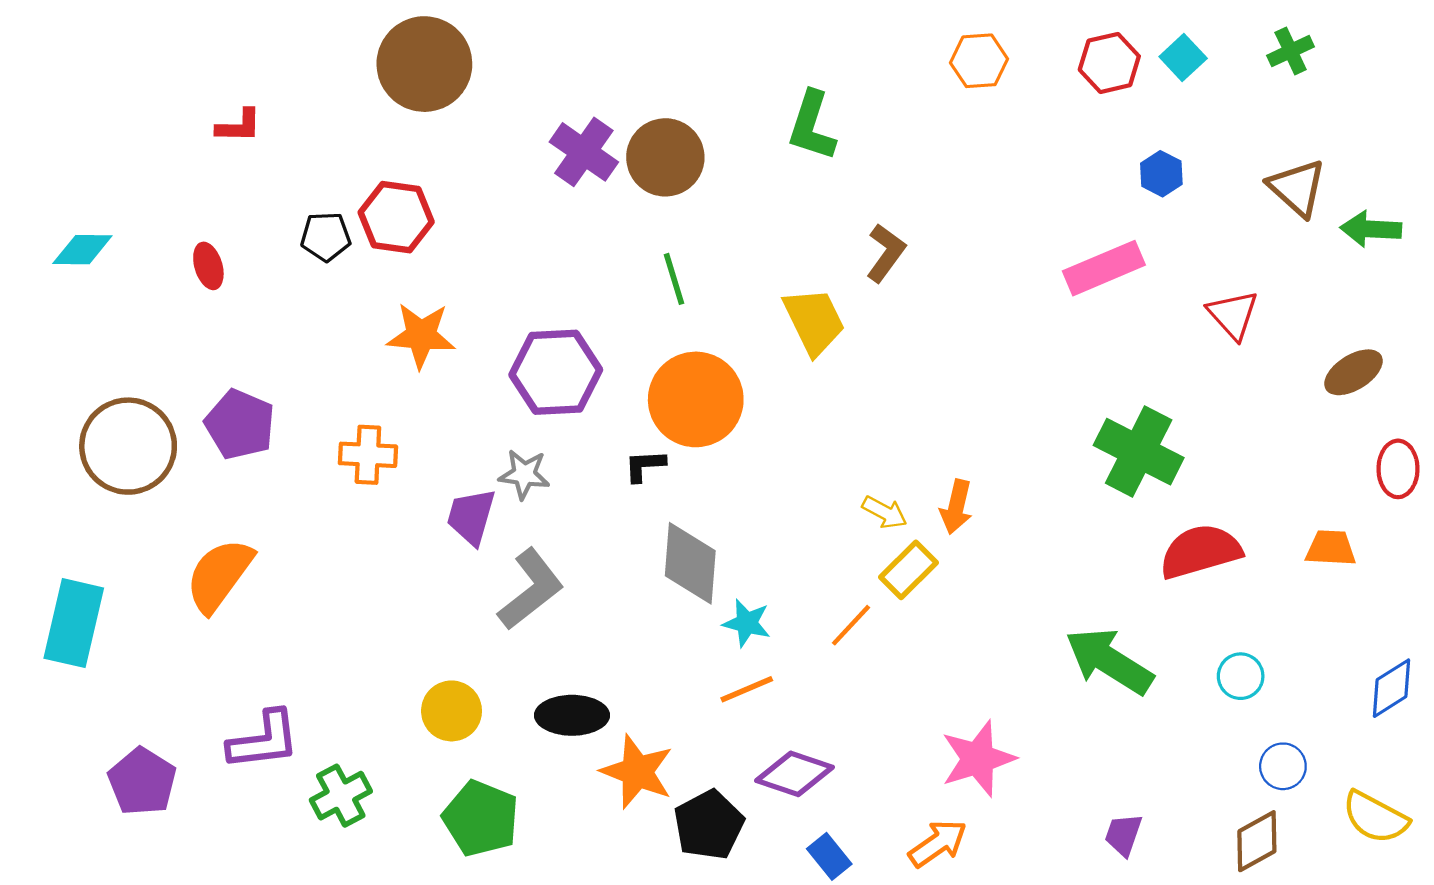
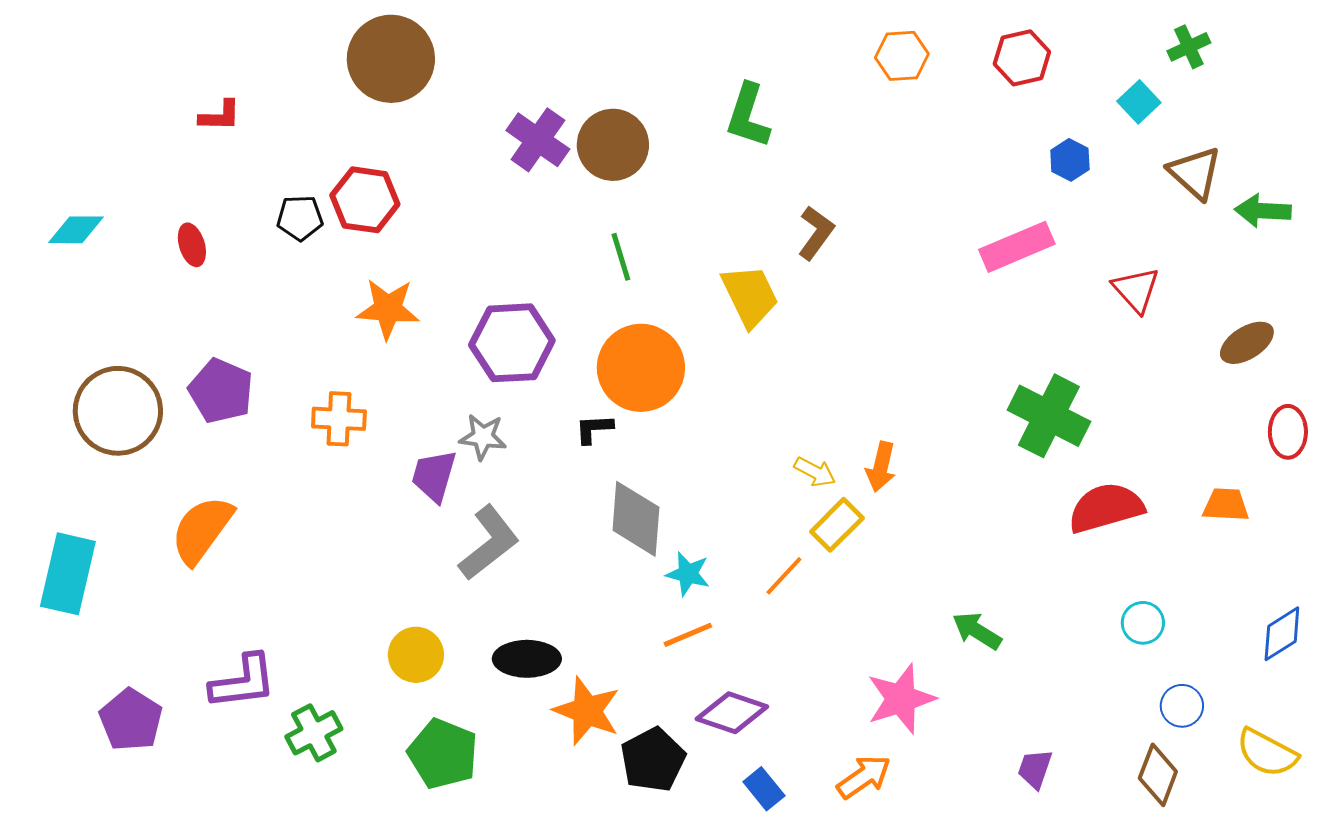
cyan square: (1183, 58) -> (1139, 102), moved
green arrow: (1109, 661) -> (977, 631), moved, size x0.6
brown diamond: (1257, 841) -> (1158, 775), turned -40

